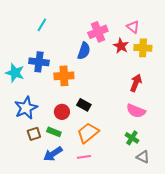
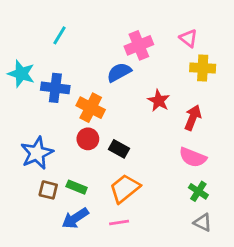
red star: (121, 46) -> (159, 101), moved
blue semicircle: (84, 51) -> (119, 72), turned -138
cyan star: (15, 73) -> (21, 74), moved
orange cross: (64, 76) -> (91, 108), turned 30
red circle: (62, 112) -> (88, 139), moved
brown square: (34, 134) -> (48, 190), turned 32
green cross: (132, 138) -> (198, 191), moved

